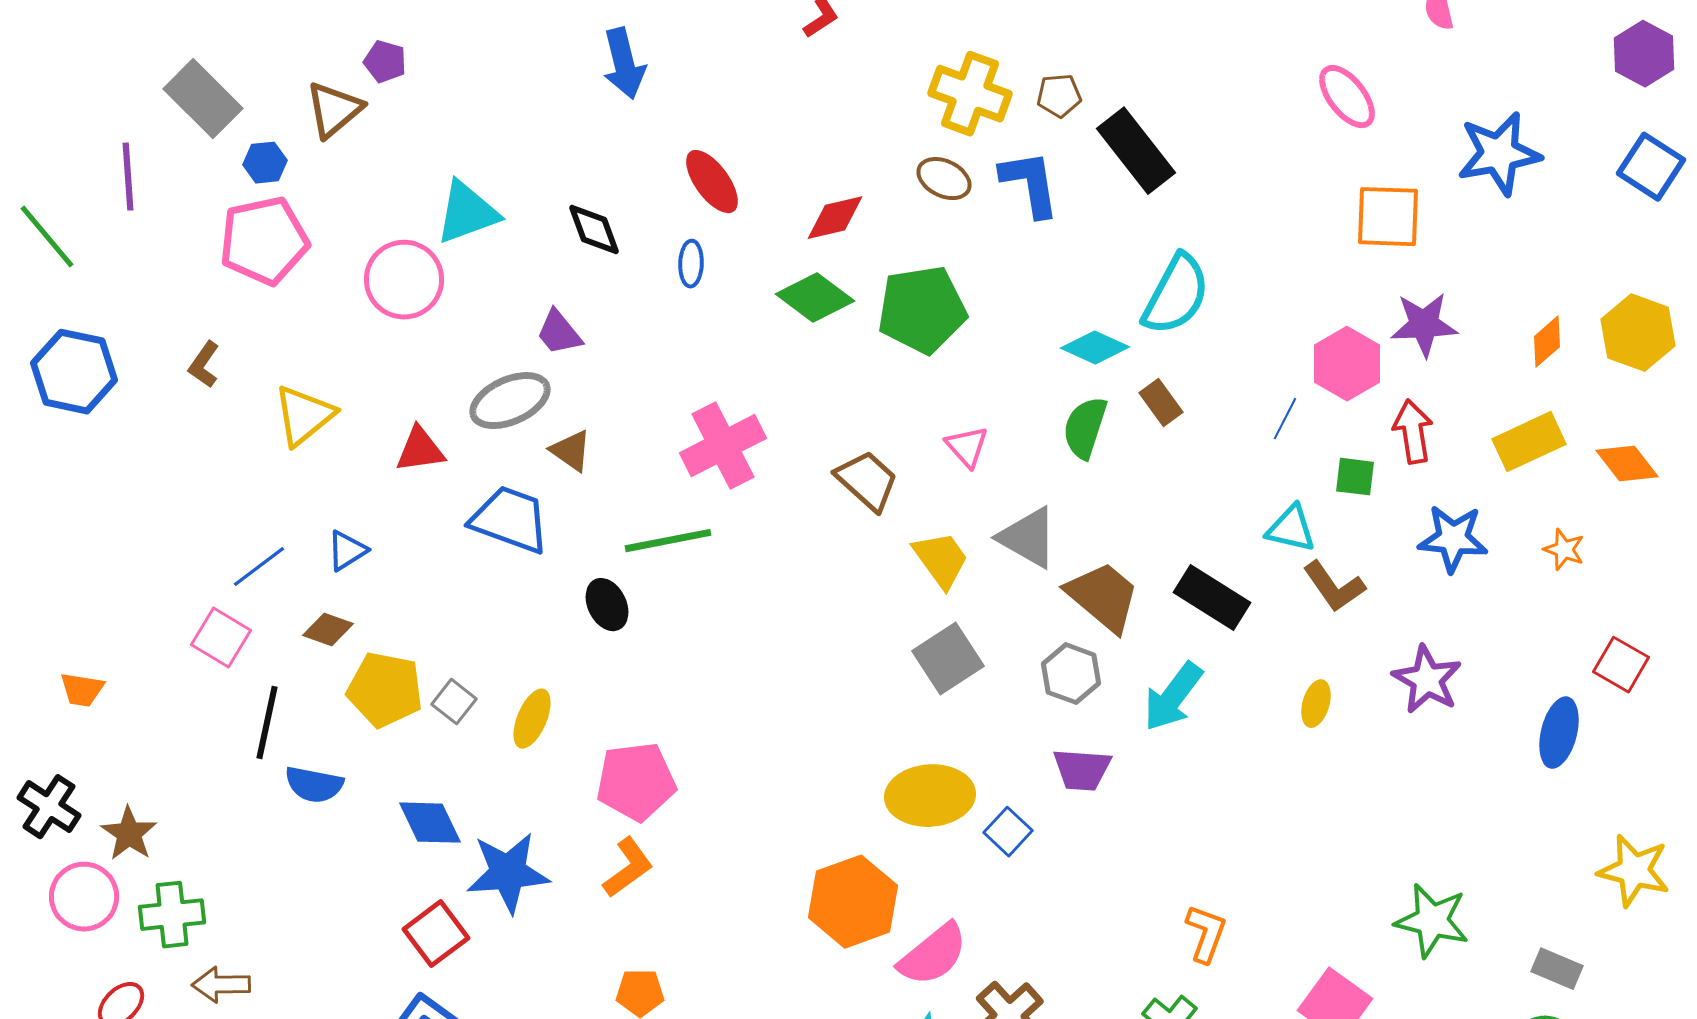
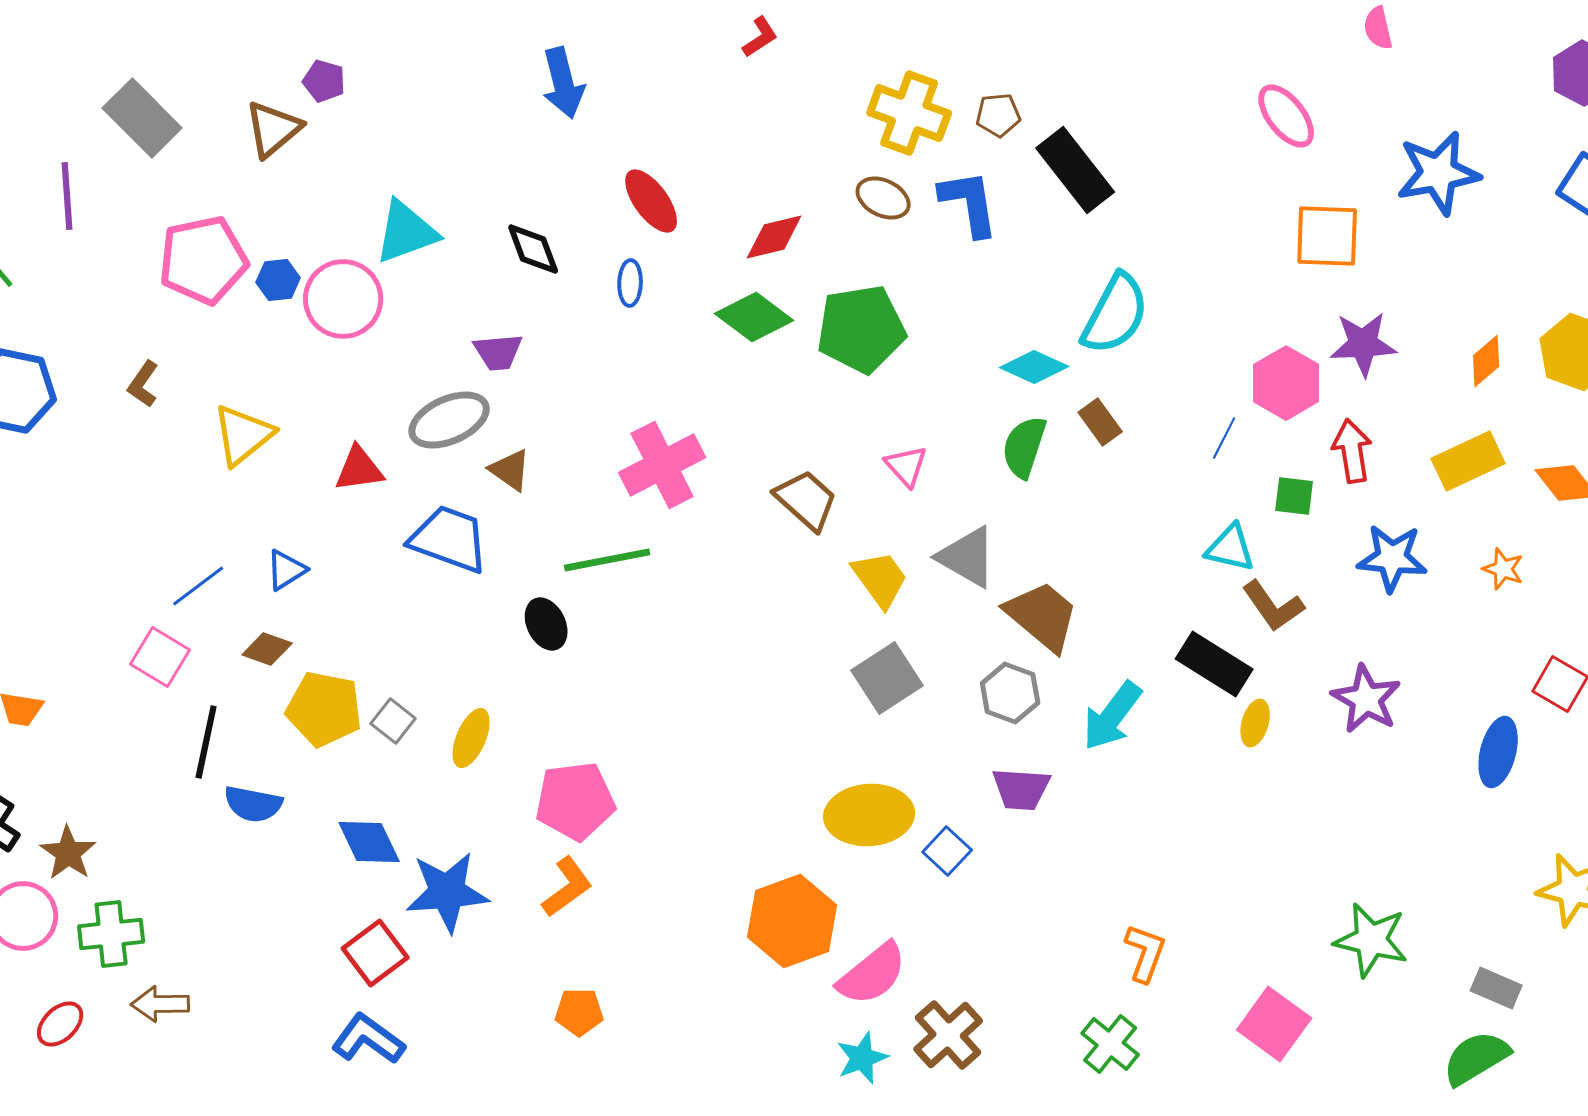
blue hexagon: (265, 163) -> (278, 280), moved
purple trapezoid: (559, 333) -> (498, 352), turned -56
black rectangle: (1212, 598) -> (1214, 664), moved

